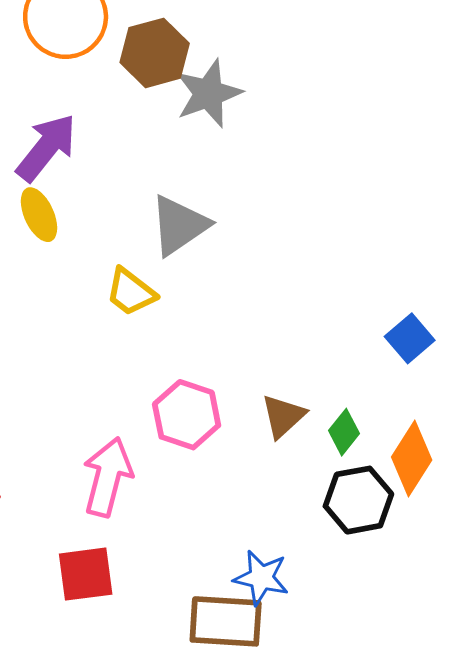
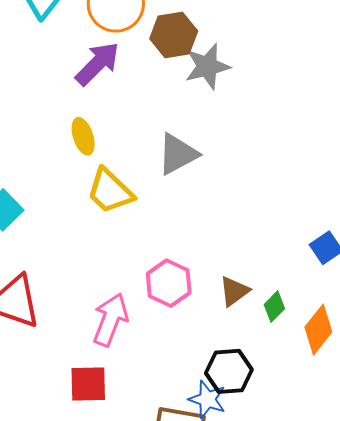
purple arrow: (46, 148) -> (97, 64), moved
yellow trapezoid: (131, 292) -> (110, 191), moved, size x1.4
black hexagon: (358, 500) -> (229, 371), moved

